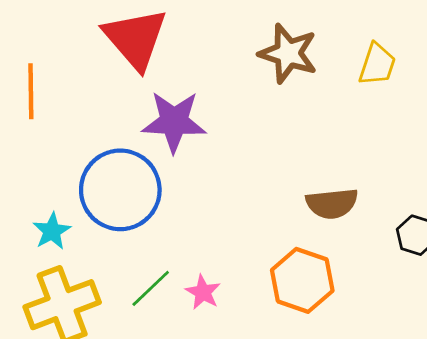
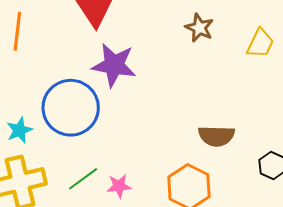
brown star: (288, 53) -> (199, 28), size x0.7
pink star: (203, 292) -> (119, 186), turned 30

